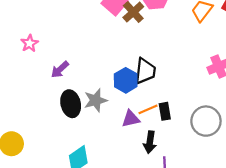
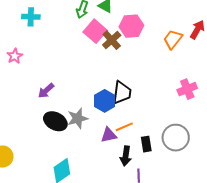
pink star: (30, 43) -> (15, 56), moved
black ellipse: (71, 104) -> (55, 121), turned -50
black rectangle: (165, 111) -> (146, 144), moved

